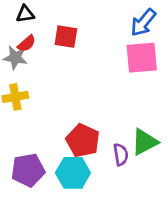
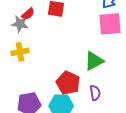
green triangle: (145, 142) -> (94, 61), moved

